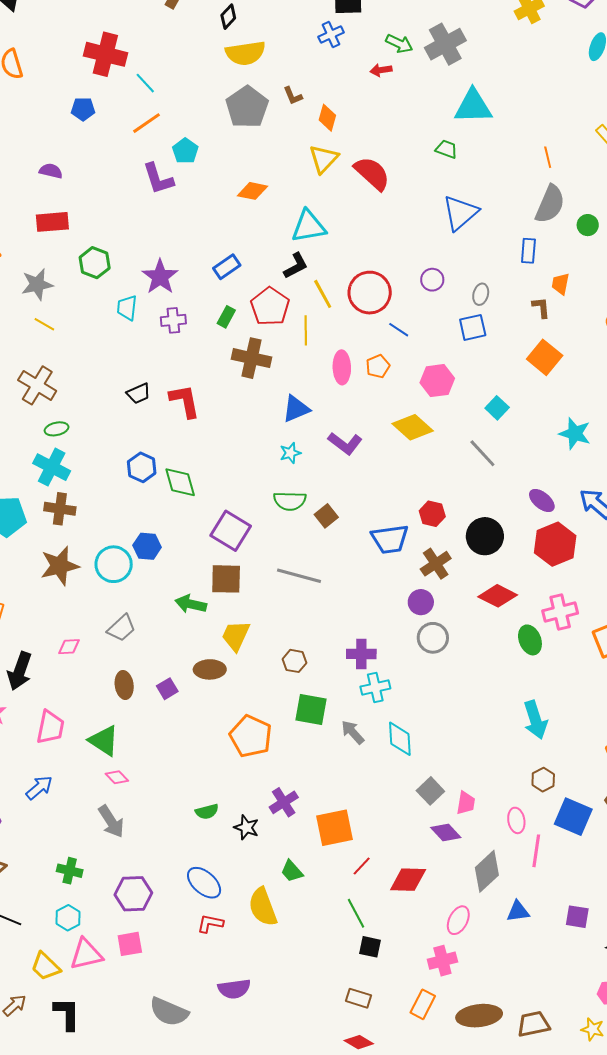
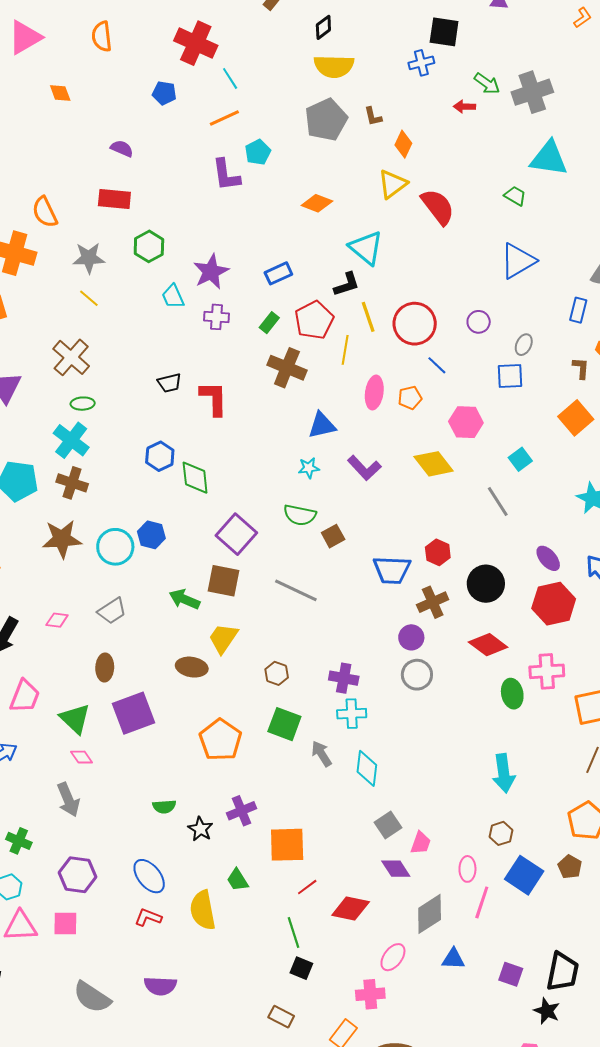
cyan triangle: (309, 226) -> (366, 248), turned 39
cyan trapezoid: (127, 308) -> (173, 296), turned -40
purple square: (167, 689) -> (133, 713), moved, size x2.0

